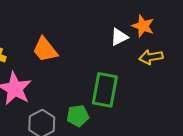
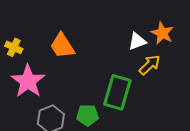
yellow arrow: (151, 57) -> (150, 65), moved, turned 140

